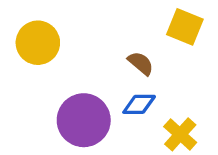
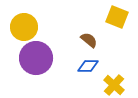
purple circle: (84, 120) -> (36, 58), moved

